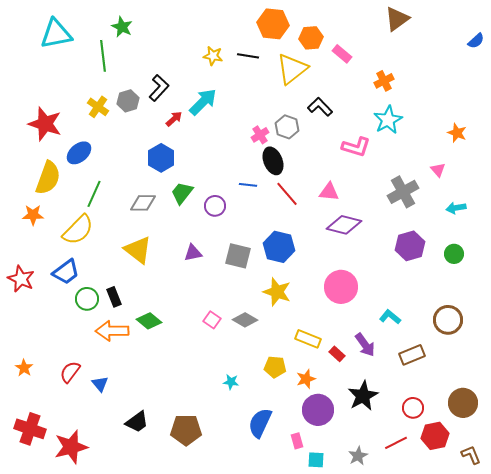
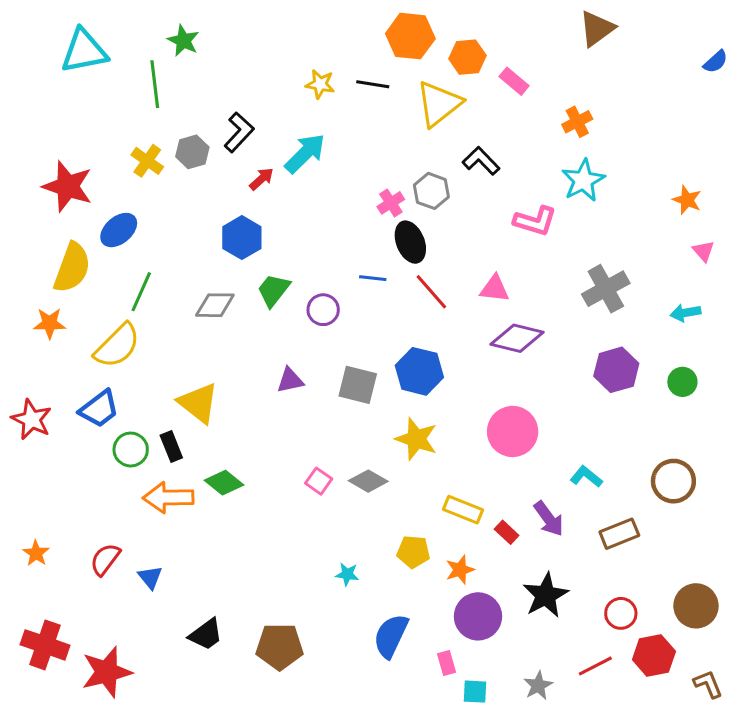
pink triangle: (438, 170) -> (704, 251), moved
yellow triangle: (138, 250) -> (198, 403), moved

